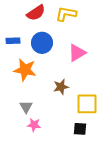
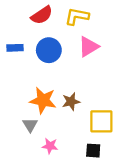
pink triangle: (77, 53) -> (89, 47), moved
orange star: (25, 70) -> (43, 100), moved
pink star: (34, 125) -> (50, 146), moved

